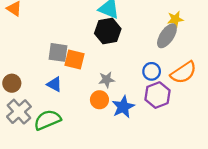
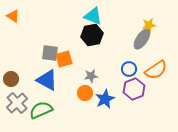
orange square: (75, 59) -> (64, 59), turned -30
blue triangle: (54, 84) -> (47, 80), size x1.6

